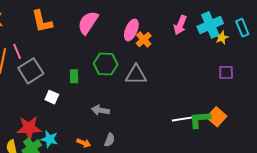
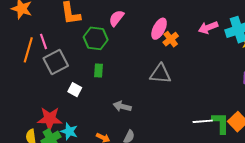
pink semicircle: (88, 23) -> (116, 18), size x0.7
pink arrow: (180, 25) -> (208, 27), turned 42
green hexagon: (106, 64) -> (96, 38), moved
green L-shape: (200, 119) -> (221, 123), turned 90

